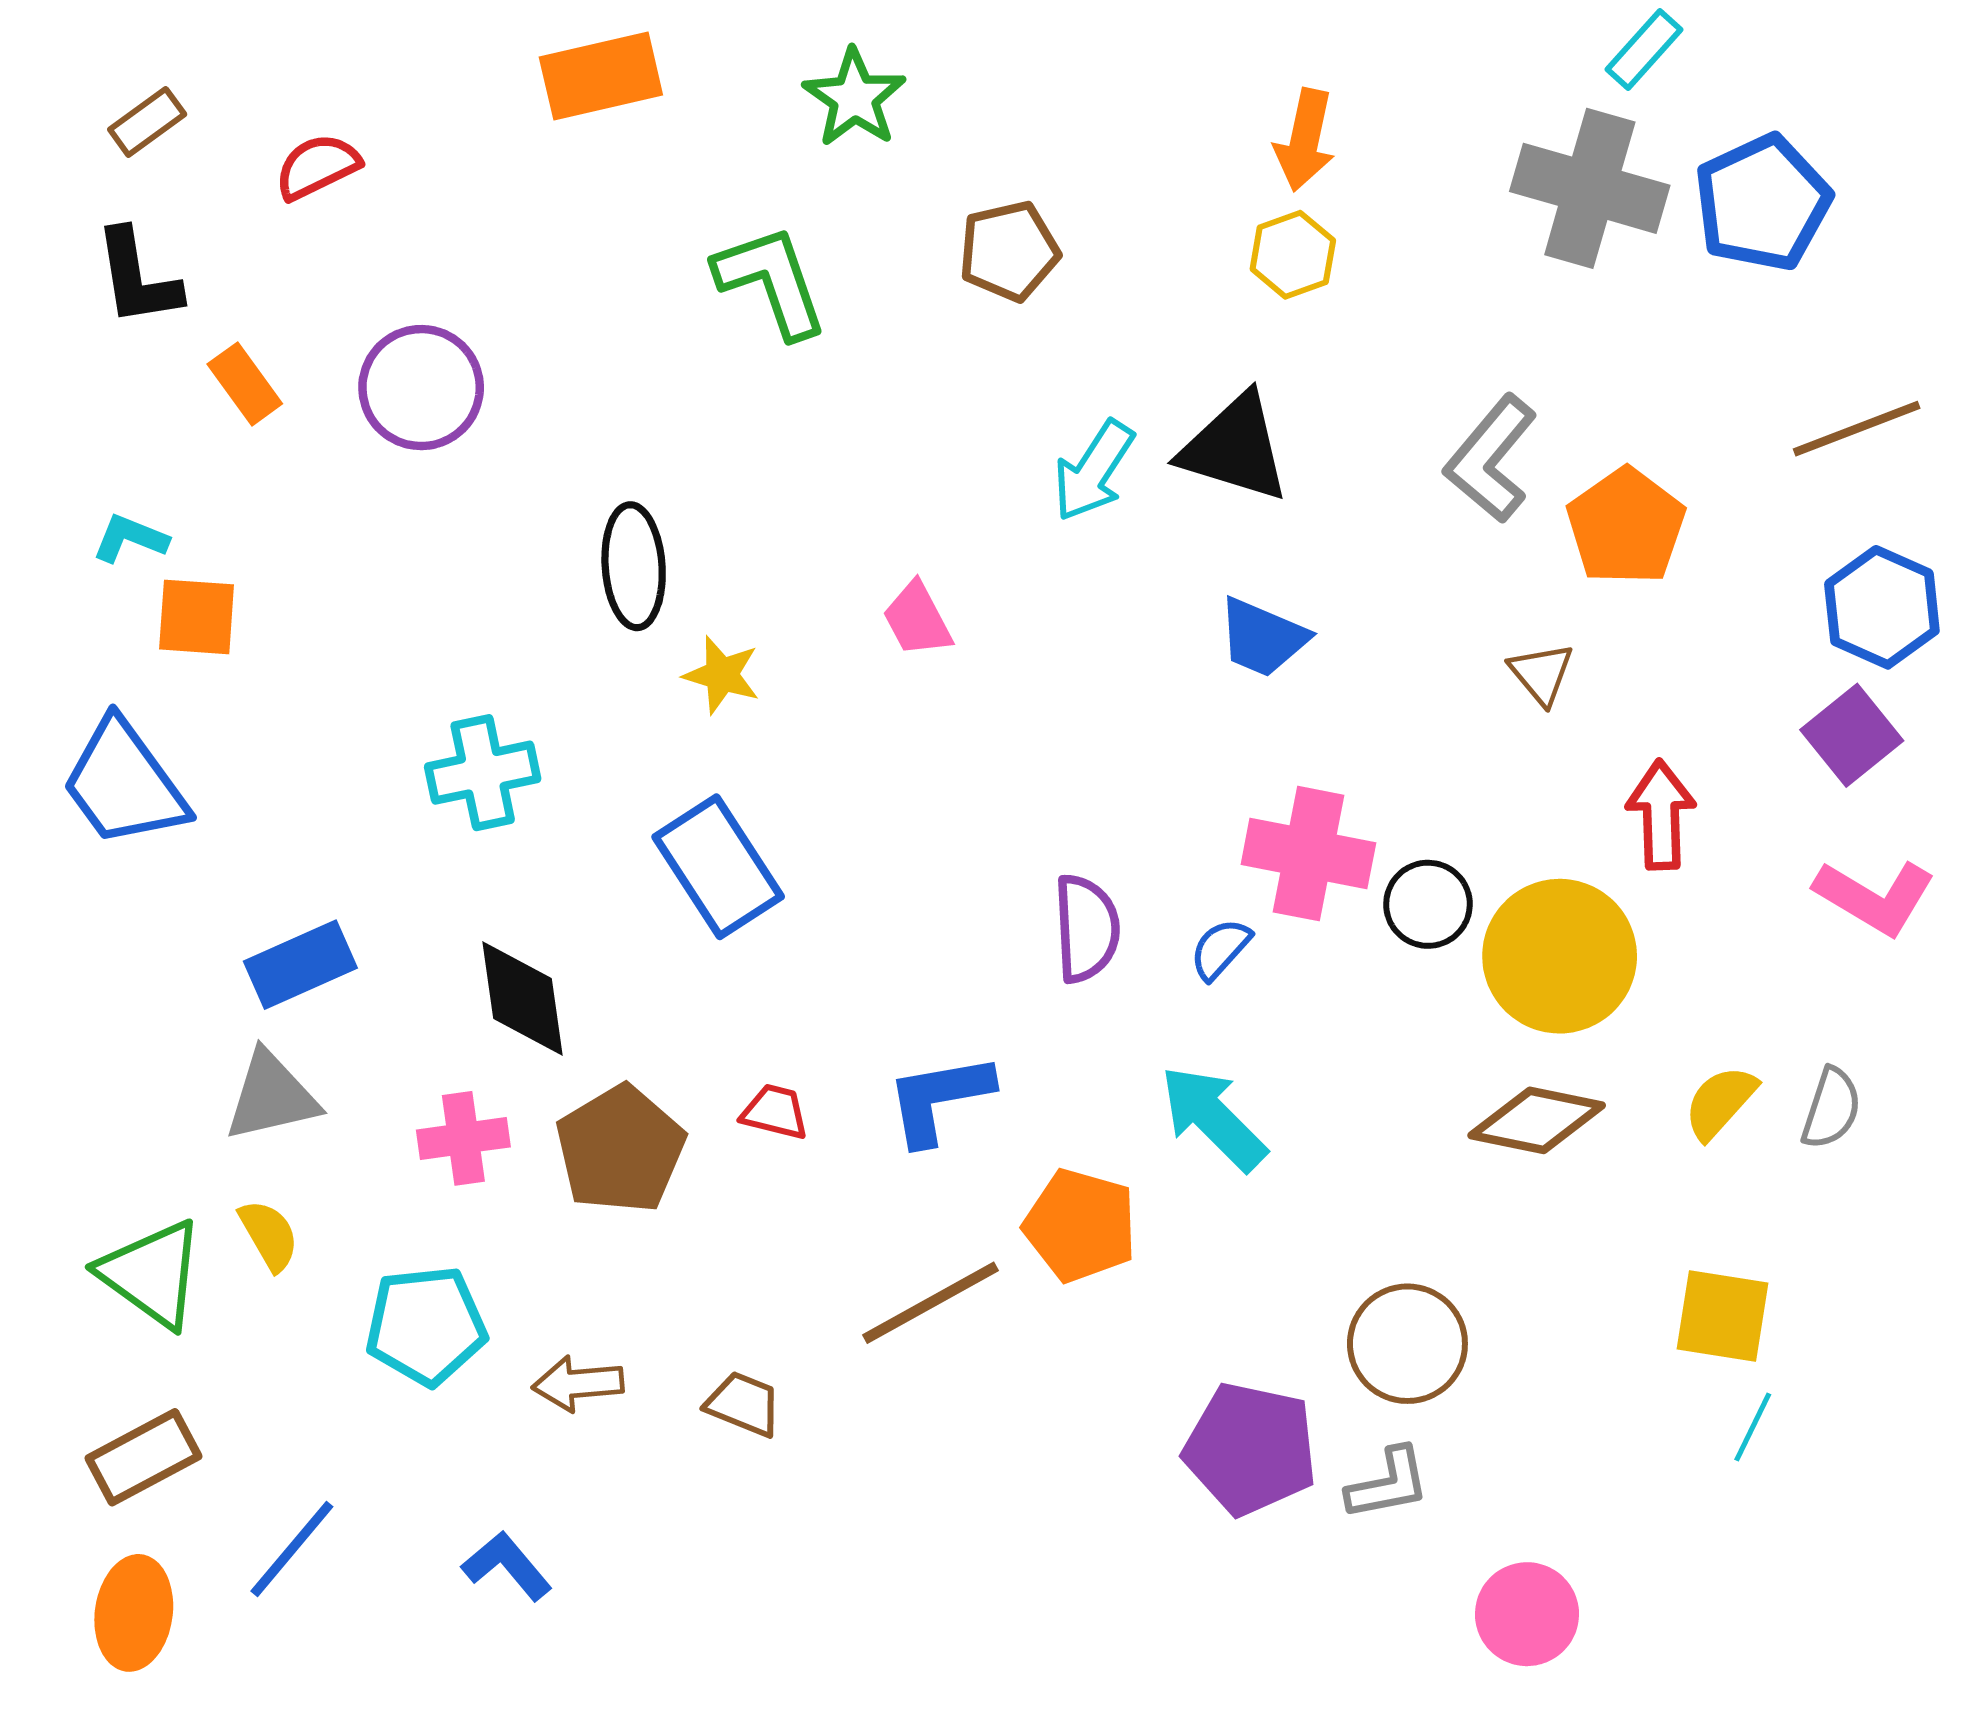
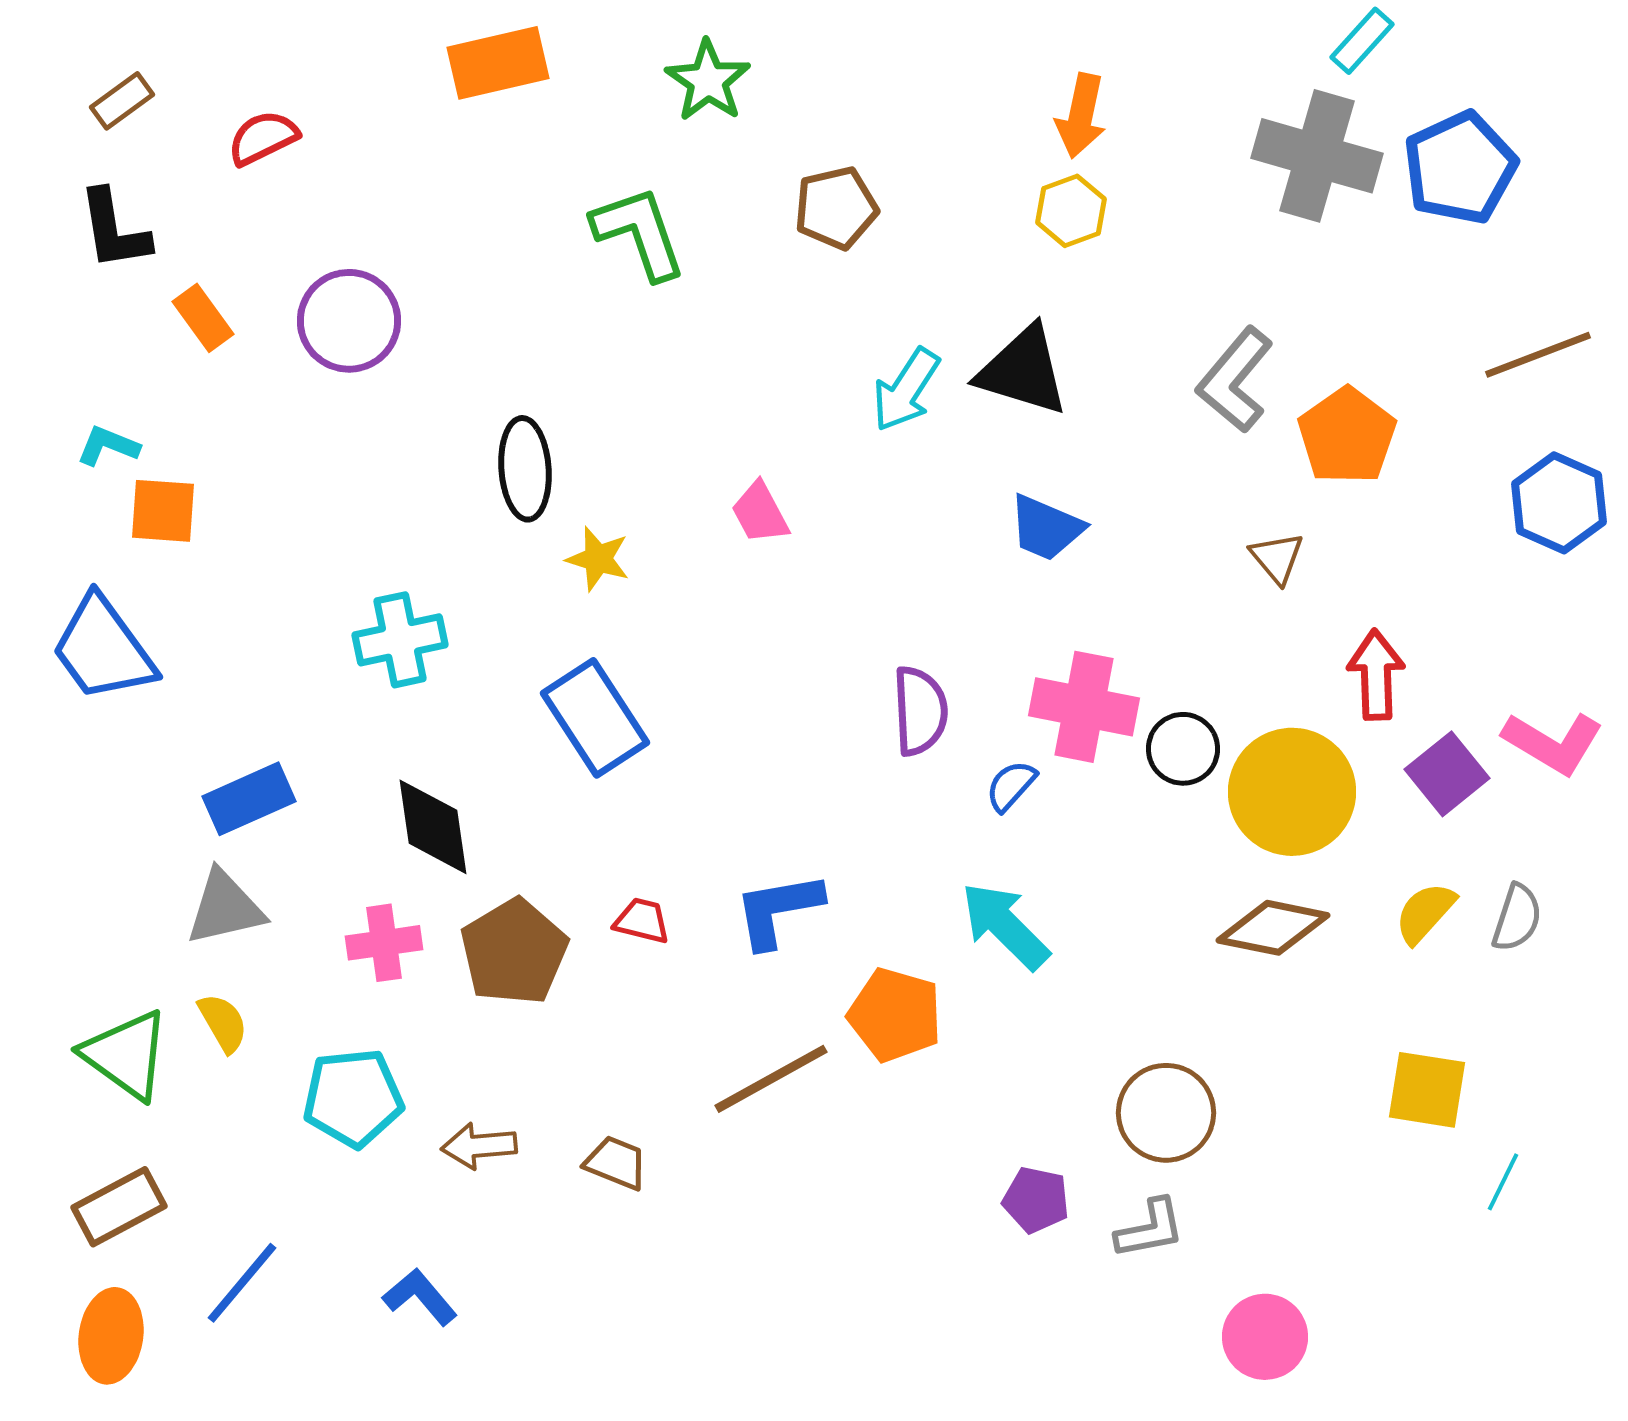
purple square: (1852, 735) -> (1447, 774), moved
purple semicircle: (1086, 928) -> (920, 711), moved
cyan line: (1753, 1427) -> (1503, 1182), moved
purple pentagon: (1251, 1449) -> (1036, 1200), size x0.6

